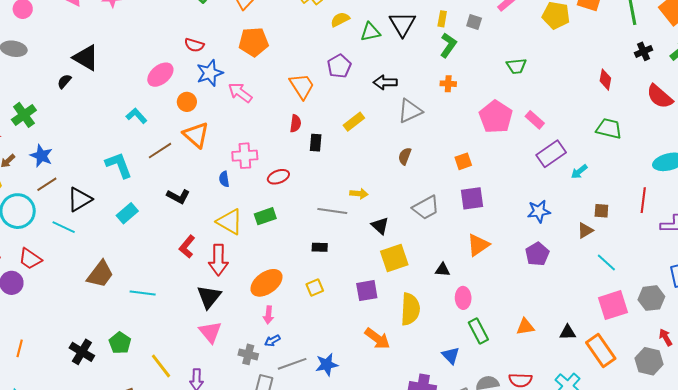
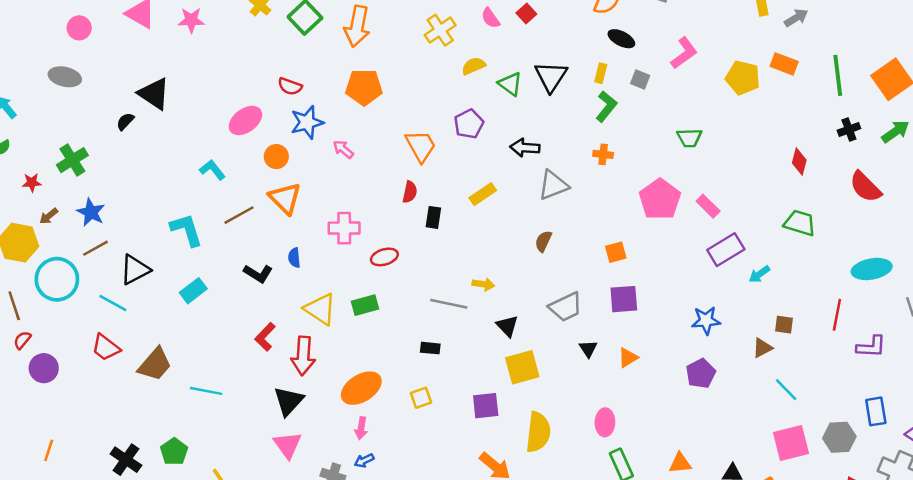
green triangle: (370, 32) -> (510, 84), turned 45
pink arrow: (240, 93) -> (343, 149), size x0.7
blue semicircle: (224, 179) -> (294, 258), moved
orange triangle: (478, 245) -> (628, 358), size x0.7
red trapezoid: (30, 259) -> (106, 347), moved
black triangle: (443, 270) -> (588, 349), moved, turned 49

